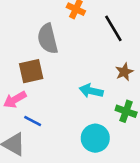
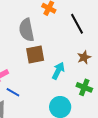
brown square: (31, 71) -> (35, 54), moved
cyan arrow: (91, 91) -> (58, 71), turned 102

